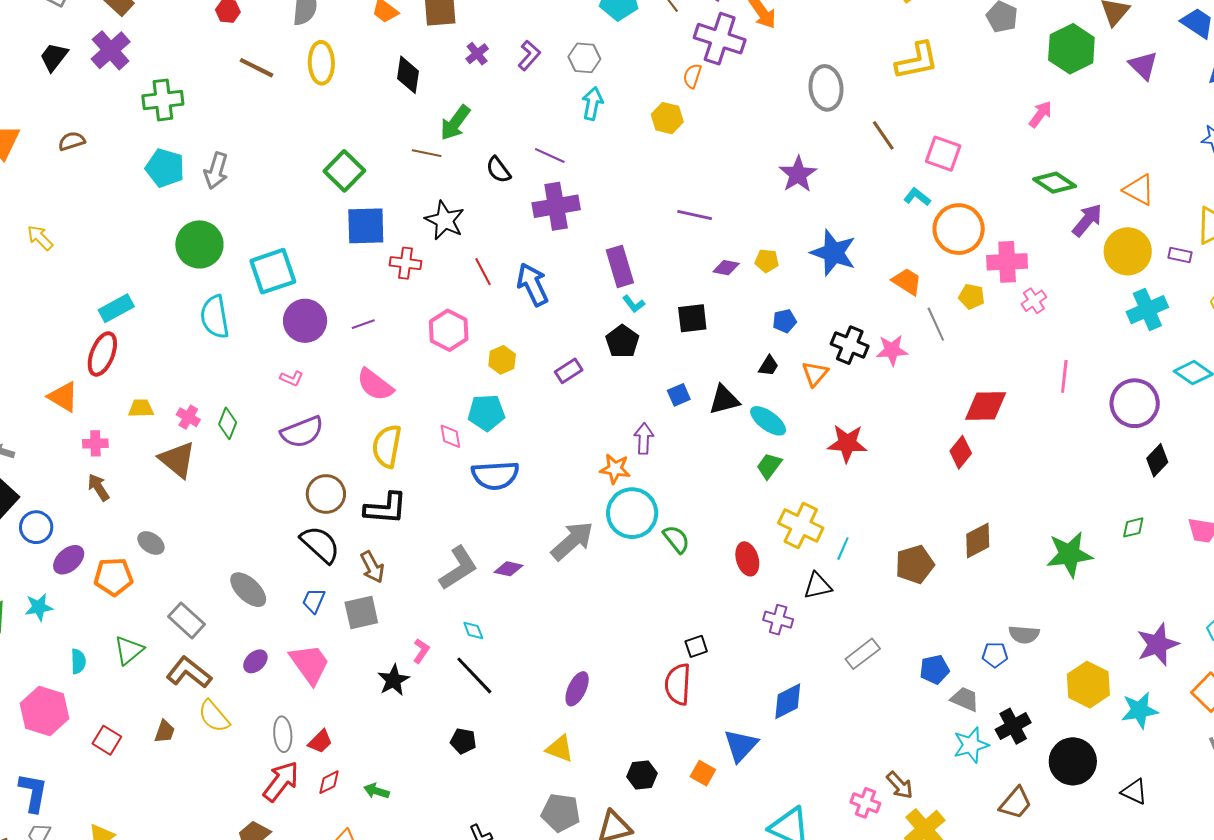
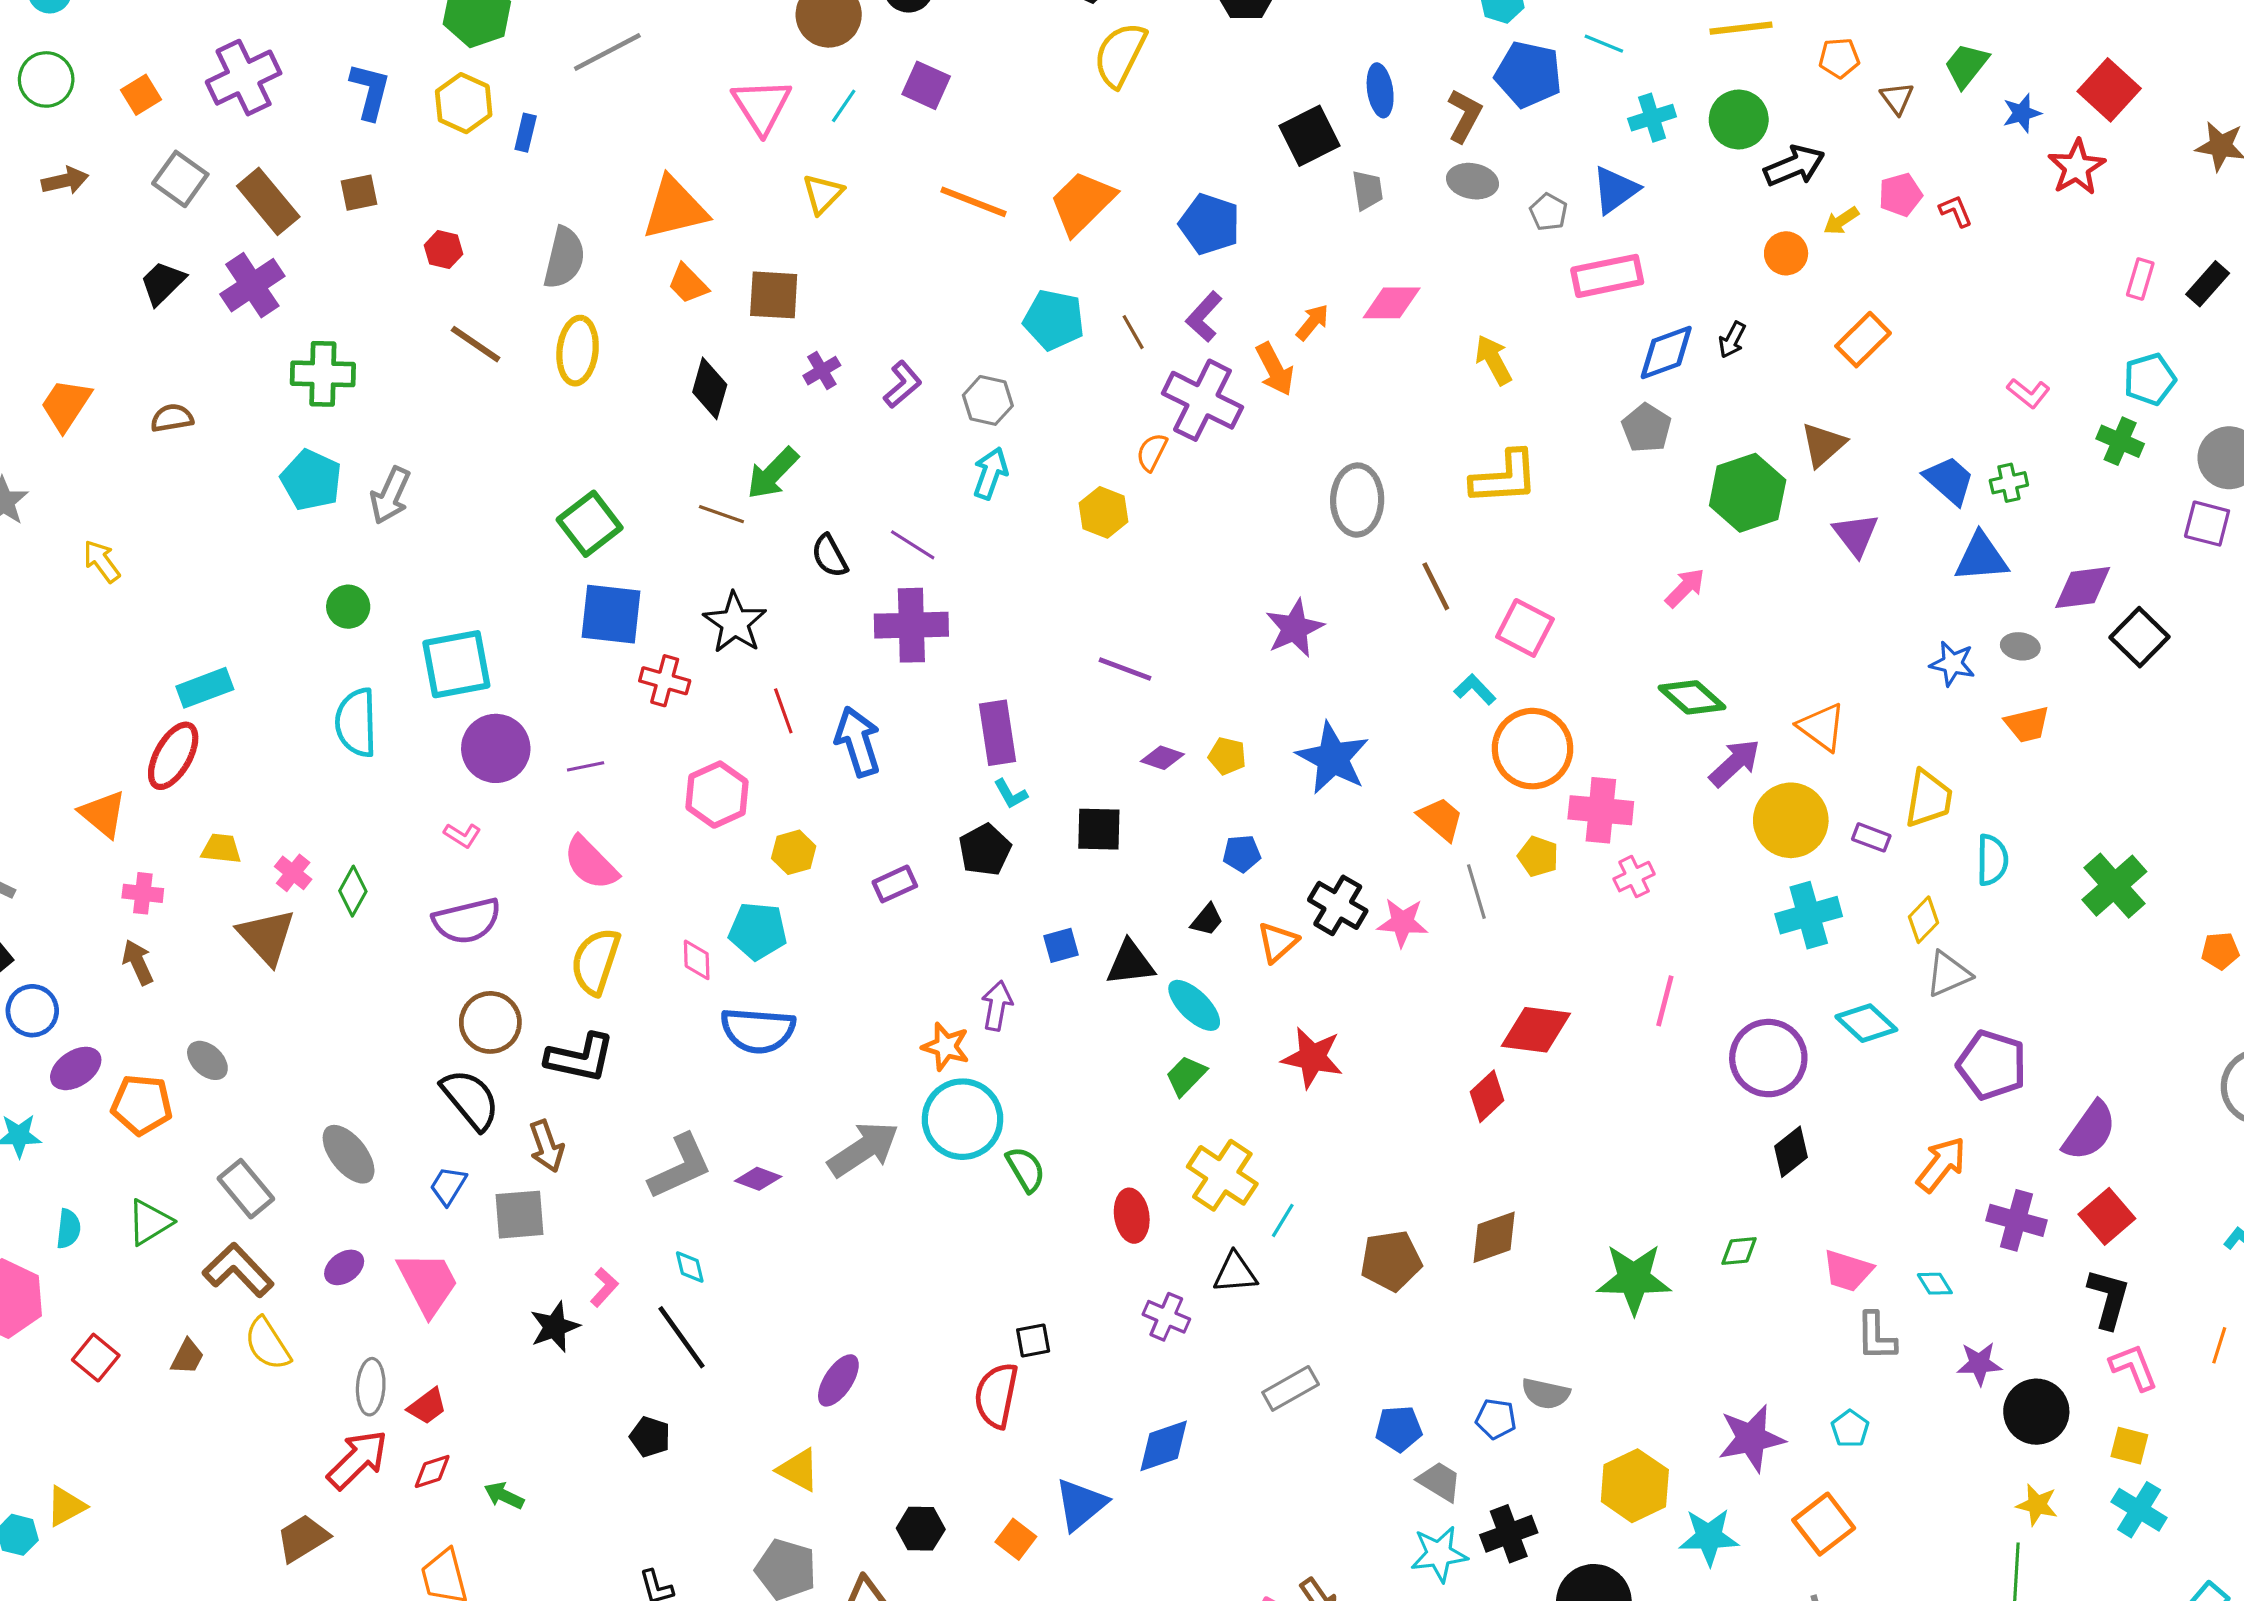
green circle: (199, 244) -> (348, 607), size x0.6

